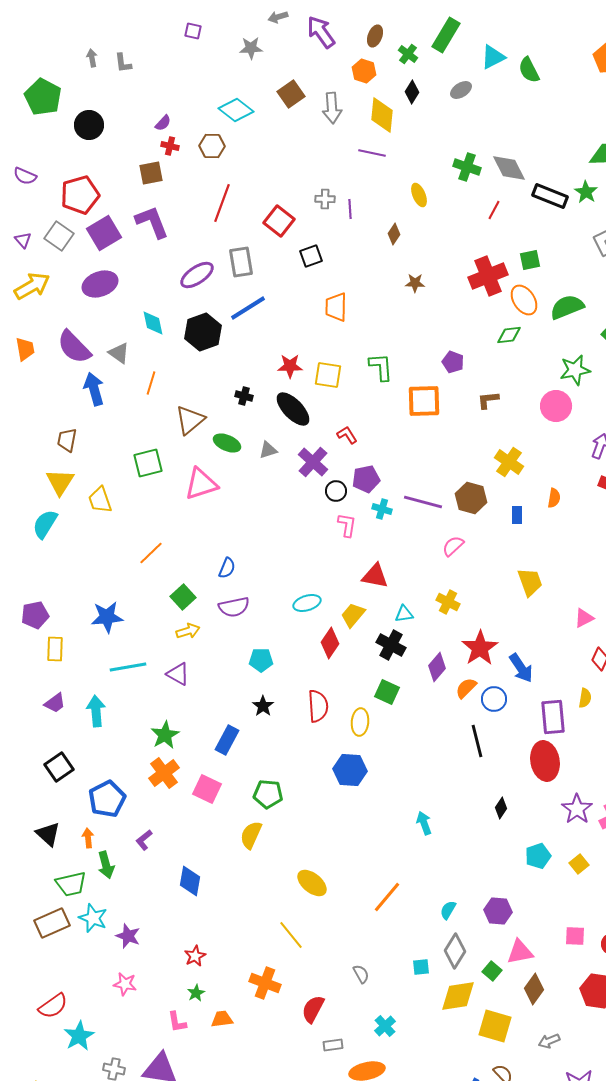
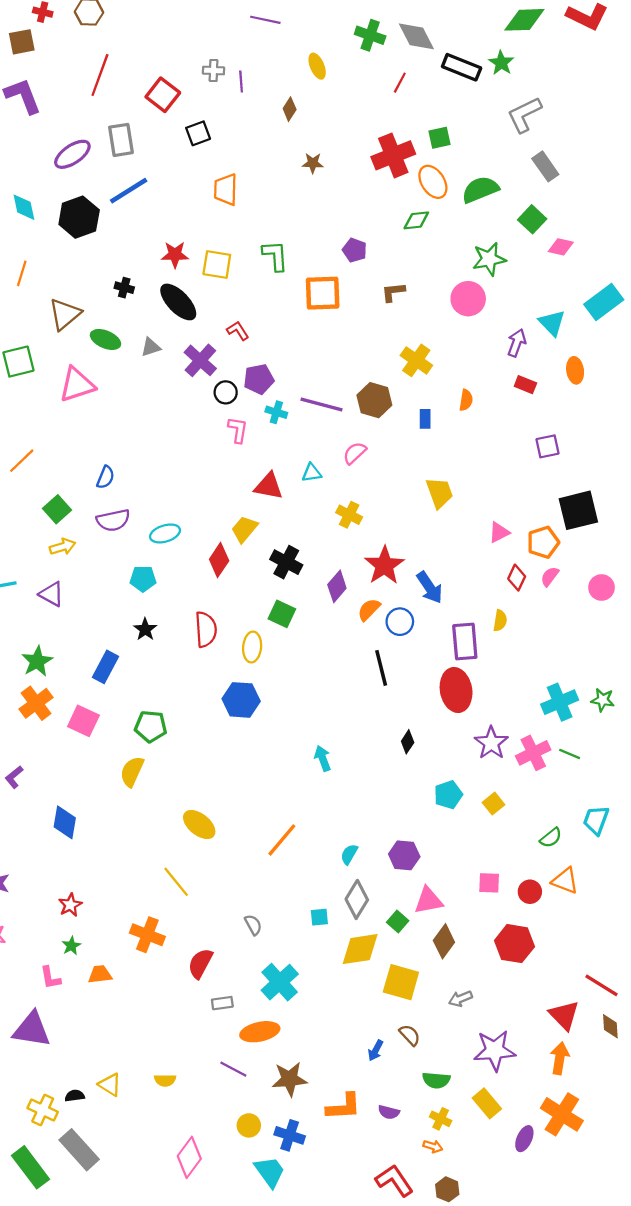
cyan ellipse: (307, 603) -> (165, 533), moved
cyan triangle: (404, 614) -> (312, 473), moved
cyan cross: (385, 1026) -> (280, 982), size x1.6

